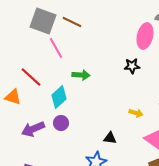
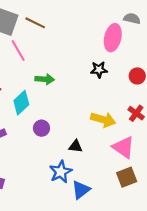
yellow arrow: (136, 113) -> (103, 120), size x1.6
purple circle: (61, 123) -> (41, 128), moved

